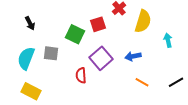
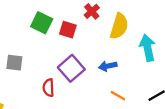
red square: (98, 24) -> (68, 30), turned 35
green square: (75, 34) -> (42, 23), moved
cyan arrow: (168, 40) -> (148, 48), size x1.6

